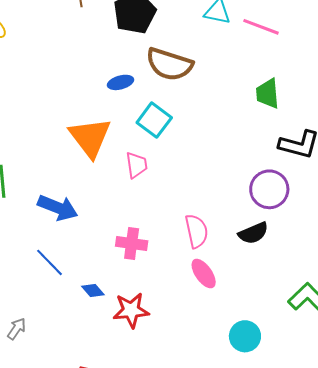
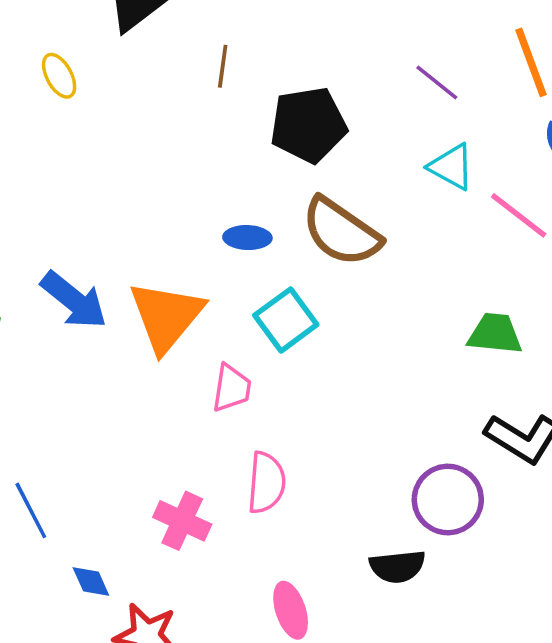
green trapezoid: (268, 94) -> (495, 334), turned 84
blue arrow: (58, 208) -> (74, 300), moved
pink semicircle: (196, 231) -> (266, 483), moved

